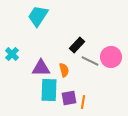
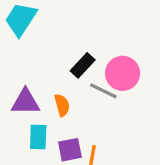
pink circle: (111, 57) -> (123, 73), moved
cyan rectangle: (49, 90) -> (38, 137), size x0.7

